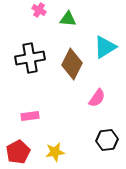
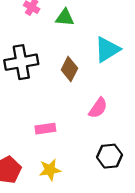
brown diamond: (72, 64) -> (69, 69), size x0.7
pink rectangle: (30, 116) -> (45, 129), moved

